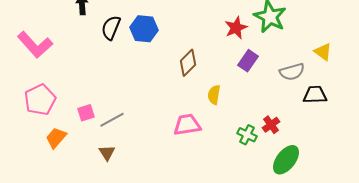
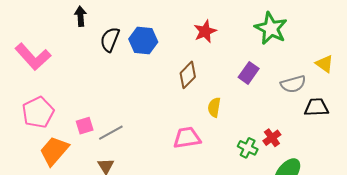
red star: (236, 28) -> (205, 31), moved
orange trapezoid: (56, 138) -> (54, 151), size x1.4

